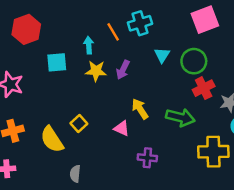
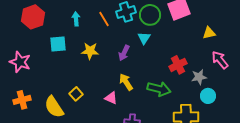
cyan arrow: (89, 45) -> (76, 19), moved
green circle: (194, 61) -> (150, 15), moved
purple arrow: (123, 70) -> (124, 53), moved

